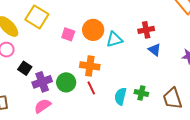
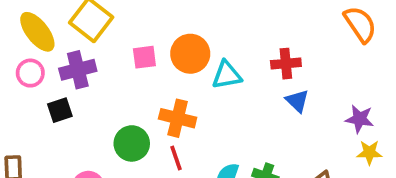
pink square: (68, 34) -> (144, 57), turned -32
black square: (25, 68) -> (60, 110), turned 32
purple cross: (42, 82) -> (78, 70), moved

